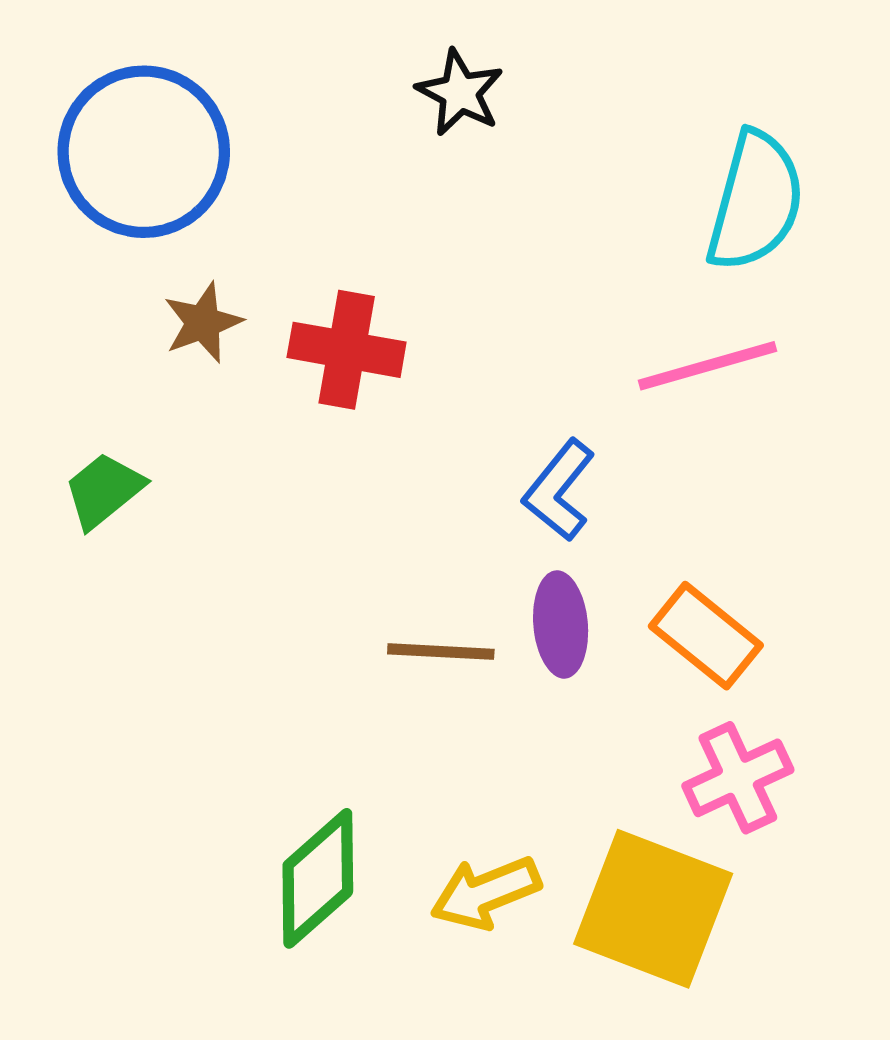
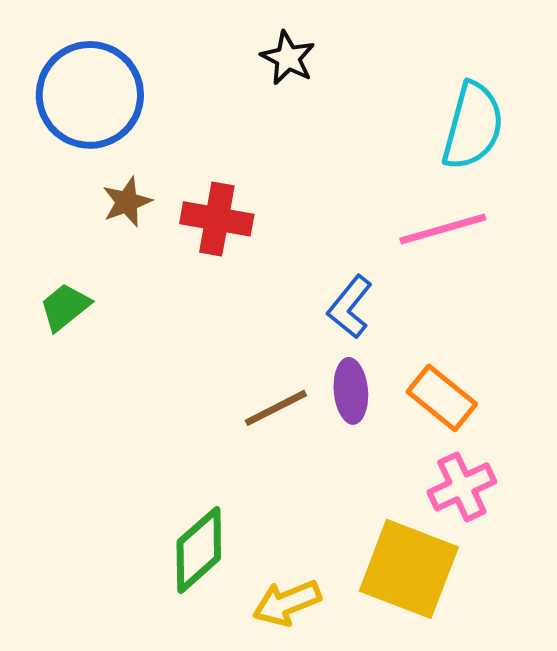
brown line: (441, 652) -> (276, 408), turned -30
yellow arrow: (486, 893) -> (287, 603), moved

